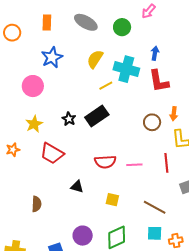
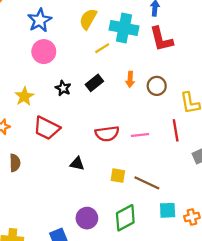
pink circle: (33, 86) -> (44, 52), moved
orange arrow: (174, 114) -> (130, 79), moved
black rectangle: (97, 116) -> (94, 83), size x0.7
brown semicircle: (37, 204) -> (15, 163), moved
brown line: (155, 207) -> (147, 183), moved

